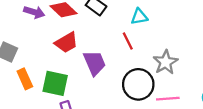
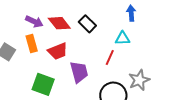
red line: (128, 41) -> (110, 57), turned 42
orange rectangle: (25, 79) -> (32, 44), moved

